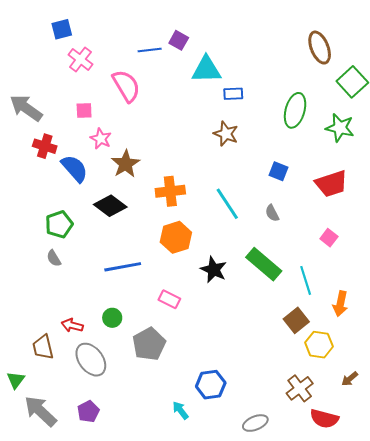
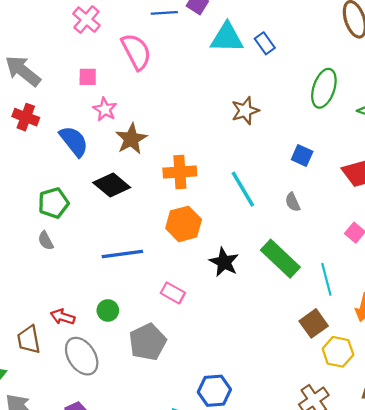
blue rectangle: (233, 94) -> (265, 43), moved, turned 54
brown star: (226, 134) -> (245, 111), turned 30
red cross: (45, 146) -> (26, 117), moved

